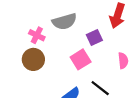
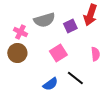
purple square: (94, 38) -> (70, 26), moved

